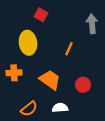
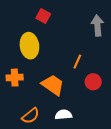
orange line: (69, 49) -> (77, 62), moved
red circle: (83, 85) -> (93, 82), moved

